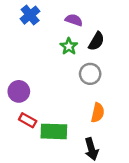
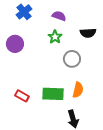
black semicircle: (96, 41) -> (88, 33), moved, turned 56
purple circle: (19, 91) -> (15, 44), moved
green rectangle: (54, 131) -> (53, 94), moved

